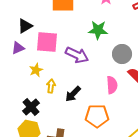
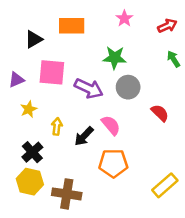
black triangle: (25, 26) -> (34, 39), moved
gray circle: (122, 54) -> (128, 87), moved
yellow star: (36, 70) -> (29, 109), moved
pink semicircle: (112, 85) -> (111, 125), moved, turned -36

